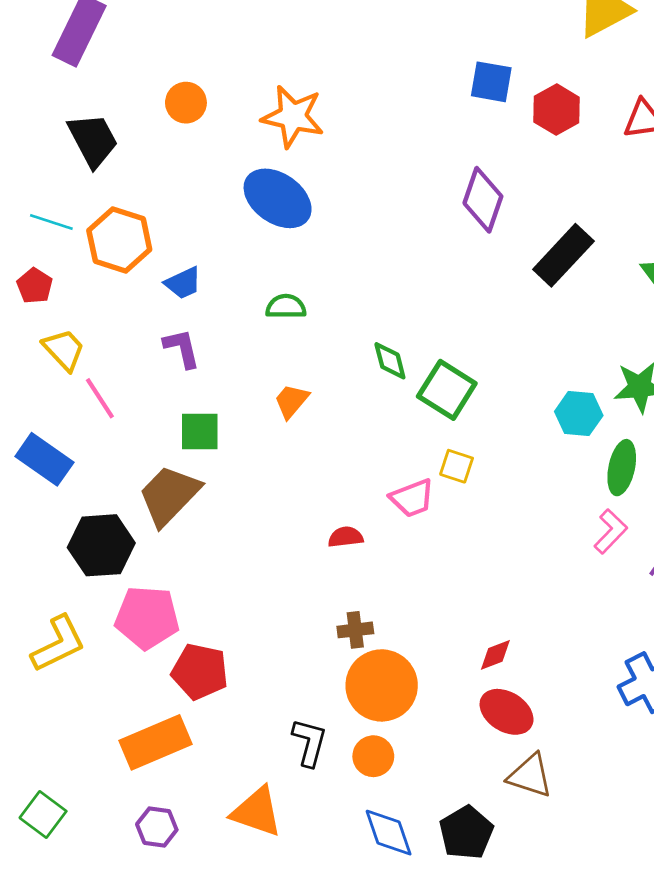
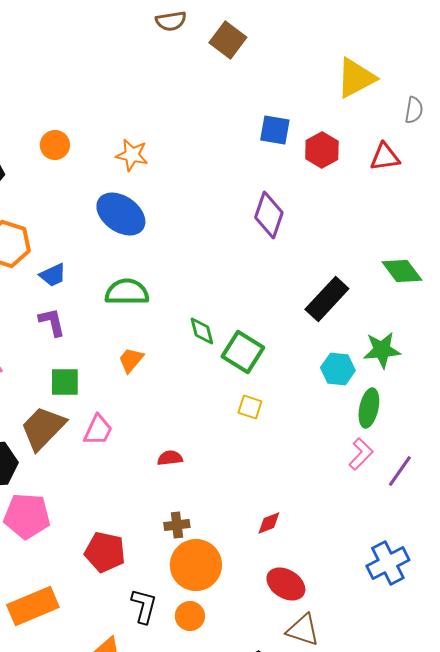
orange star: (293, 116) -> (132, 155), size x0.7
black rectangle: (563, 255) -> (327, 299), moved
green semicircle: (286, 307) -> (127, 292), size x1.5
pink trapezoid: (412, 498) -> (98, 430), moved, turned -44
red diamond: (495, 655) -> (269, 523), moved
red pentagon: (200, 672) -> (105, 552), moved

